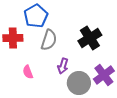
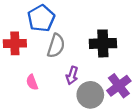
black cross: (90, 38) -> (103, 43), turned 30

